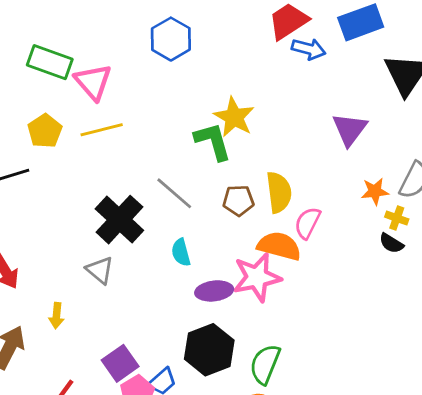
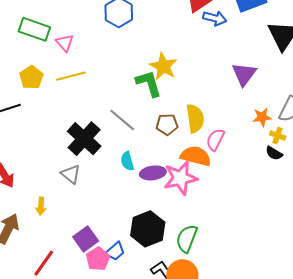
pink triangle: (93, 82) -> (65, 43), size x0.7
purple ellipse: (214, 291) -> (153, 173), moved

